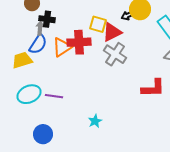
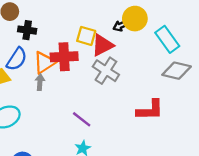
gray arrow: (40, 28) -> (40, 82), moved
purple line: (54, 96) -> (82, 119), moved, turned 30

